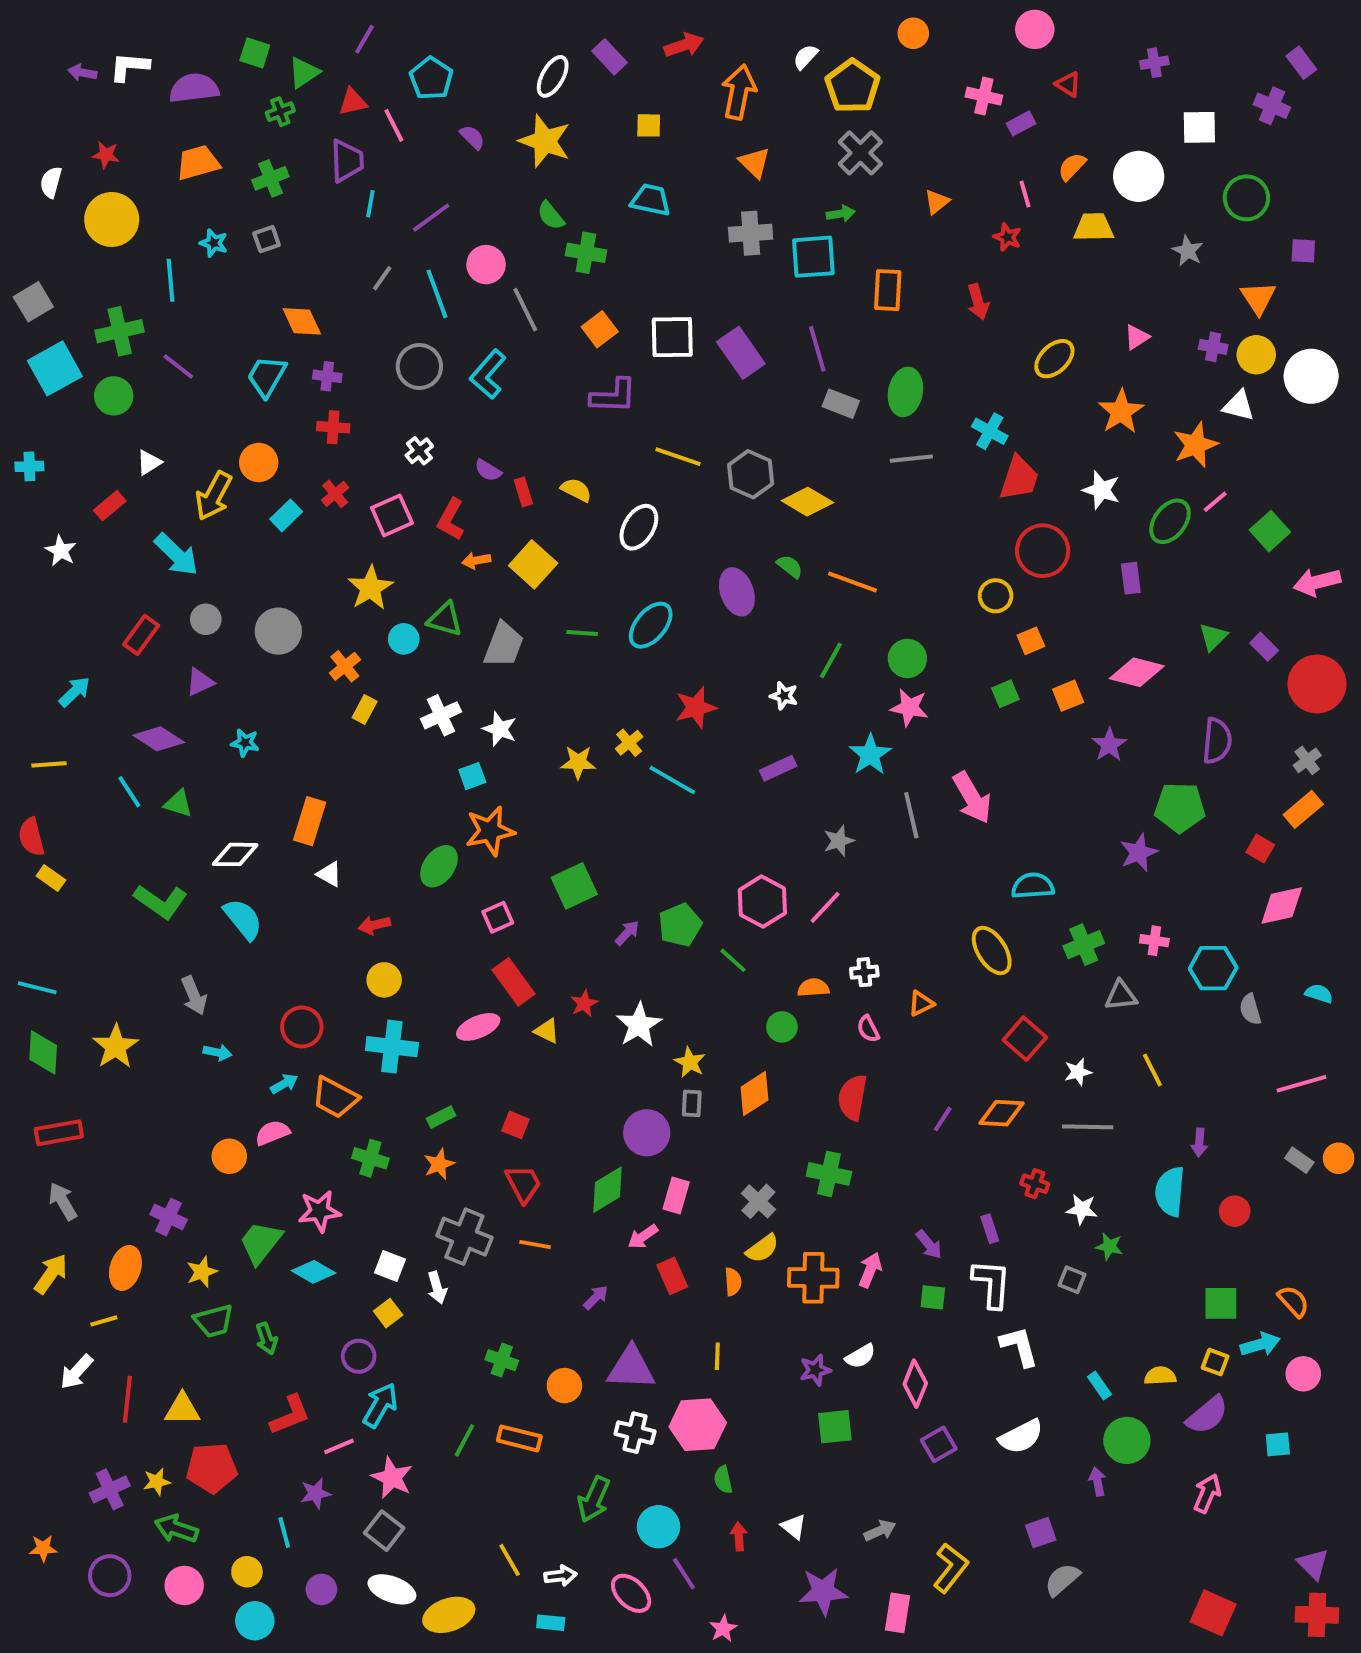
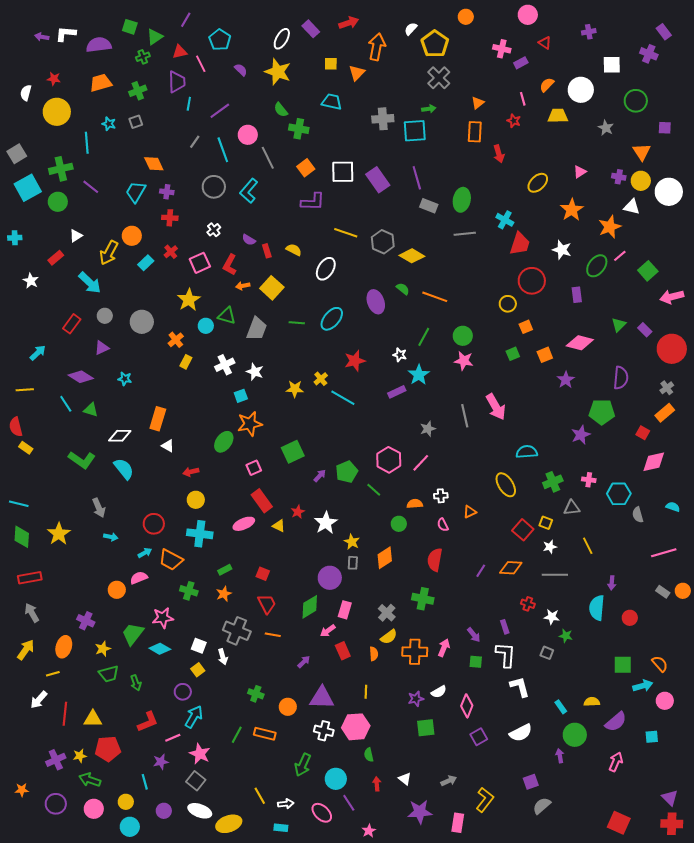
orange triangle: (755, 163) -> (357, 73), moved, turned 30
orange rectangle: (888, 290) -> (475, 132), moved
cyan star: (870, 755) -> (419, 375), moved
yellow square: (1215, 1362) -> (546, 523), moved

